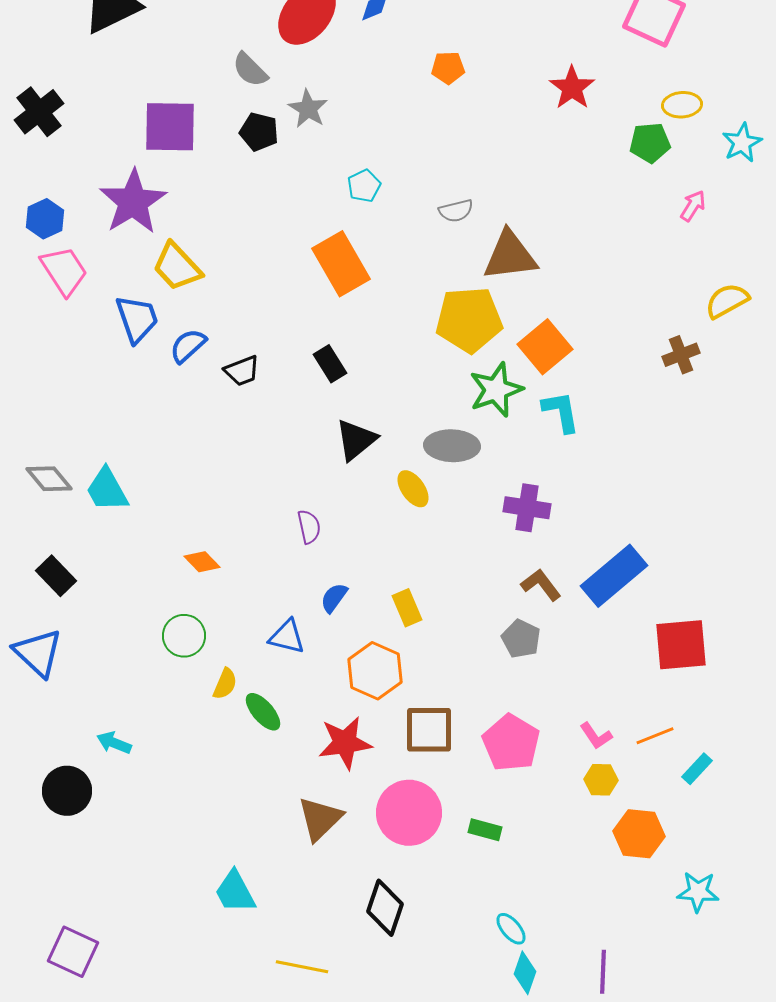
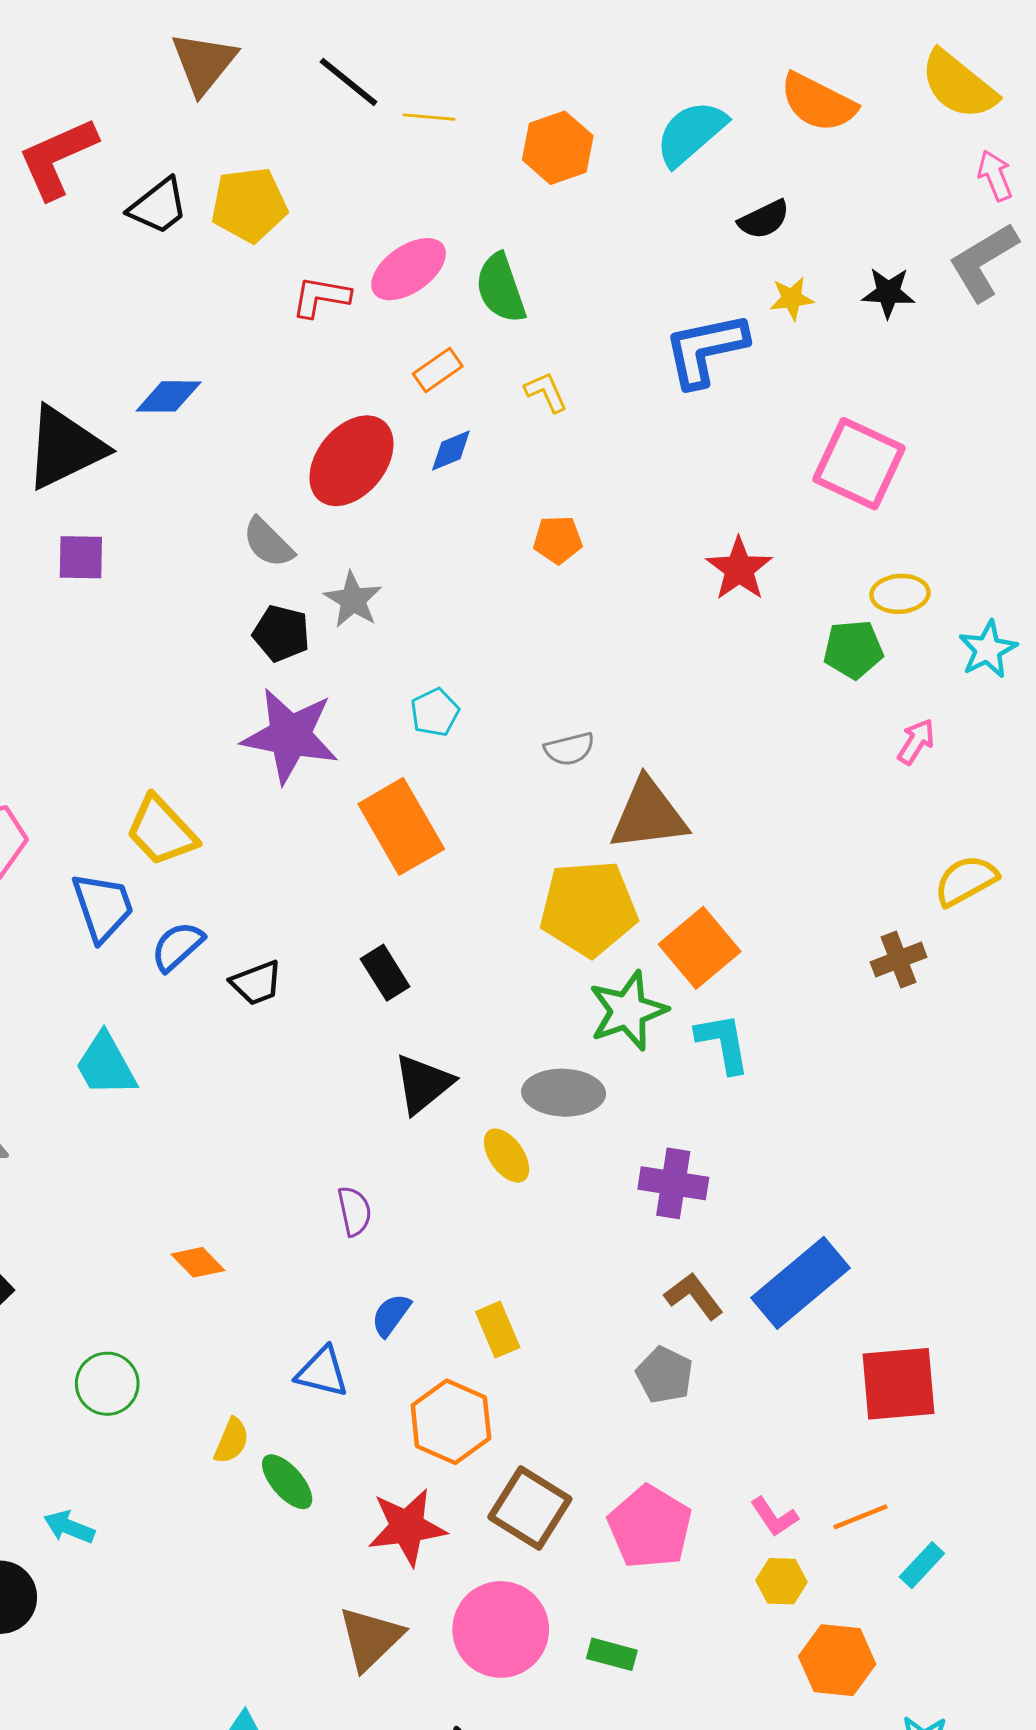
purple square: (170, 127) -> (81, 557), moved, size x0.6
purple star: (133, 202) -> (290, 736), moved, turned -30
cyan trapezoid: (107, 490) -> (106, 1065), moved
green circle: (184, 636) -> (107, 1384), moved
brown square: (429, 730) -> (530, 1508), turned 32

